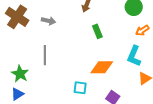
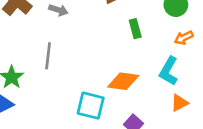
green rectangle: (97, 31) -> (135, 29), moved
cyan square: (80, 88) -> (91, 106), size x1.5

